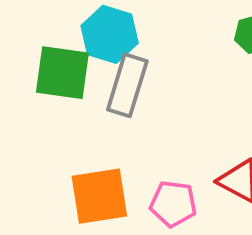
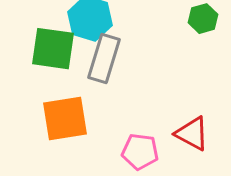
orange square: (99, 196) -> (65, 119), moved

